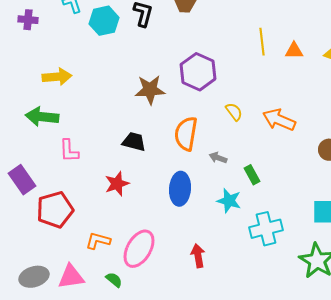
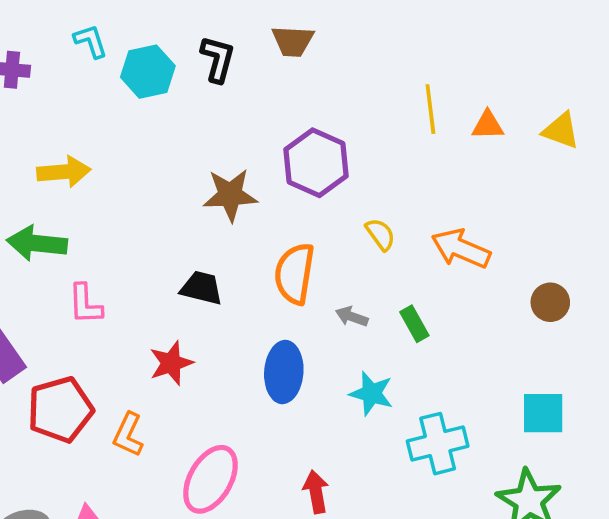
green rectangle: (252, 175) -> (414, 324), moved
orange L-shape: (98, 241) -> (128, 435), moved, turned -80

